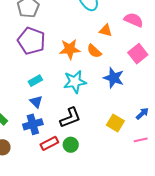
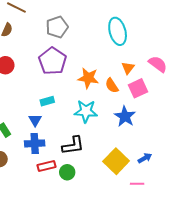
orange triangle: (106, 30) -> (128, 68), turned 40
pink square: (138, 54) -> (138, 88), moved
blue triangle: (36, 102) -> (35, 120), moved
yellow square: (115, 123) -> (116, 161), size x1.4

